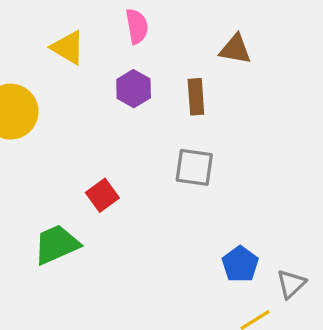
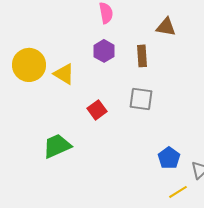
yellow triangle: (68, 48) -> (64, 74), moved
red square: (102, 195) -> (97, 110), moved

